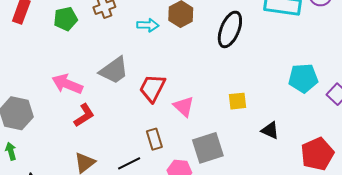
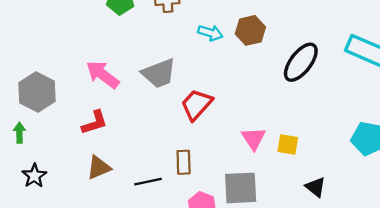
pink triangle: (184, 106) -> (254, 138), moved
red L-shape: (84, 115) -> (95, 123), moved

